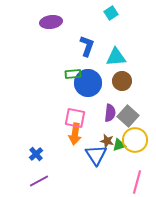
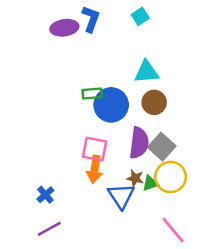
blue L-shape: (87, 46) -> (91, 19), moved
purple semicircle: (110, 113) -> (139, 143), size x1.4
pink line: (137, 182) -> (173, 230), turned -55

